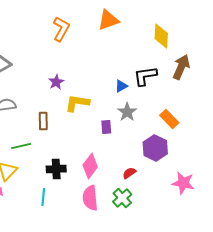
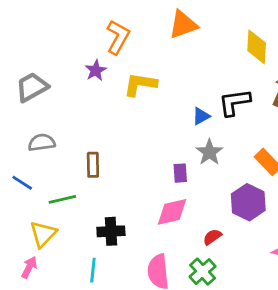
purple star: (56, 82) -> (96, 70), moved
yellow L-shape: (77, 103) -> (140, 84), moved
pink diamond: (90, 166) -> (172, 212), moved, turned 40

